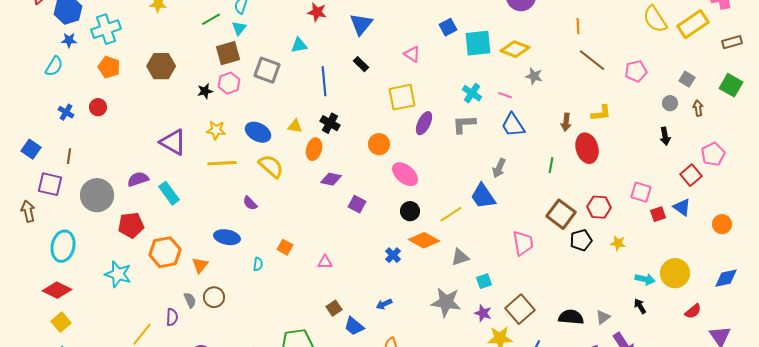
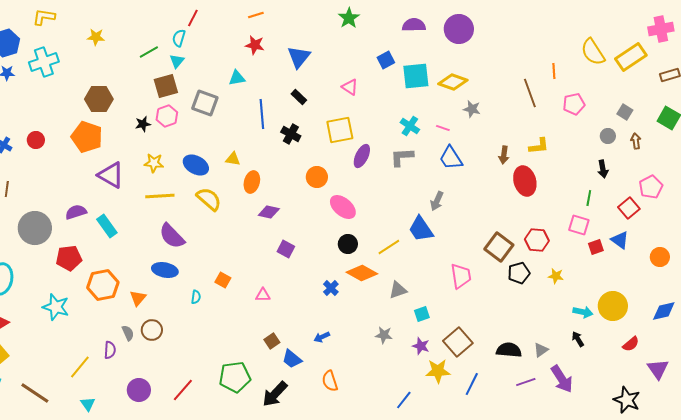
orange line: (578, 26) -> (554, 71), moved
brown line: (592, 60) -> (530, 93), turned 32
orange pentagon: (109, 67) -> (87, 137), moved, size x1.4
black cross: (330, 123) -> (291, 134), moved
green line: (551, 165) -> (589, 198), moved
purple semicircle: (250, 203) -> (172, 236), moved, size x1.8
purple square: (357, 204) -> (286, 249), moved
gray star: (446, 302) -> (384, 335), size x0.6

